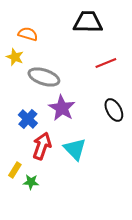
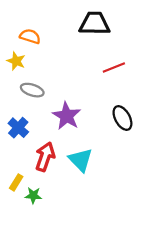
gray ellipse: (44, 77) -> (32, 90), moved, size x0.7
blue cross: (28, 119) -> (18, 128), moved

